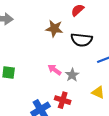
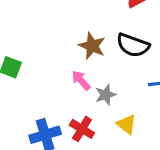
brown star: (54, 29) -> (92, 46), moved
yellow triangle: (98, 92) -> (126, 124), moved

